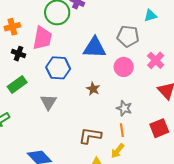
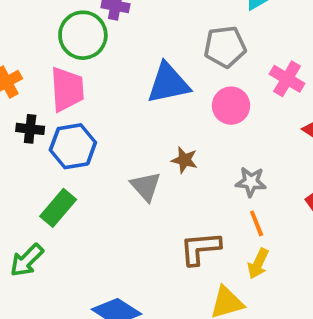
blue hexagon: (58, 68) -> (73, 146), moved
green rectangle: (17, 85) -> (58, 208), moved
gray triangle: (48, 102) -> (146, 186), moved

